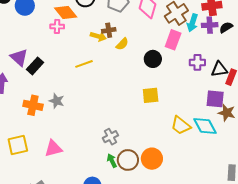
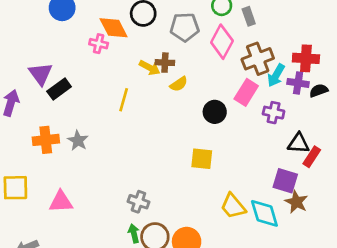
purple cross: (197, 62) -> (274, 113), moved
yellow line: (84, 64) -> (124, 100), turned -66
orange cross: (33, 105) -> (46, 140), turned -30
gray cross: (110, 137) -> (138, 202), turned 35

